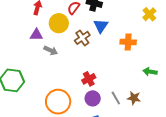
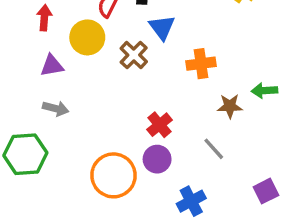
orange cross: (128, 42) -> (201, 64), moved
gray arrow: (51, 50) -> (56, 108), moved
purple circle: (93, 98) -> (157, 159), moved
brown star: (134, 98) -> (230, 106), moved

